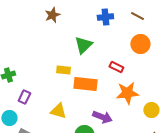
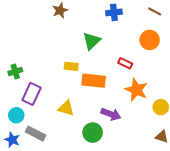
brown line: (137, 16) -> (155, 11), moved
orange star: (127, 93) -> (136, 90), turned 30
purple rectangle: (24, 97) -> (32, 94), size x1.5

